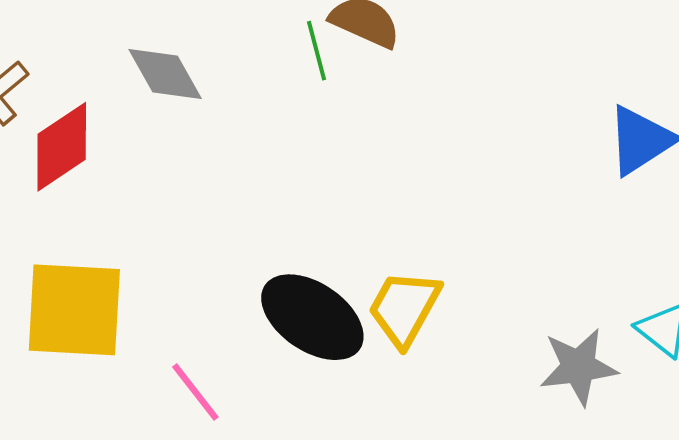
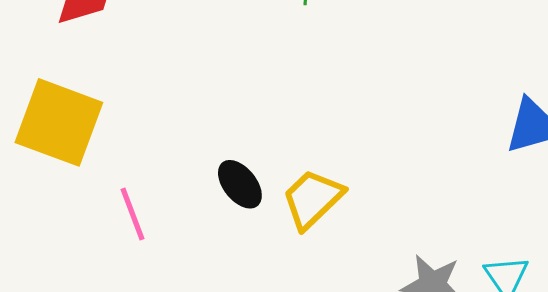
black ellipse: (312, 317) -> (240, 184), size x0.6

